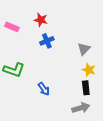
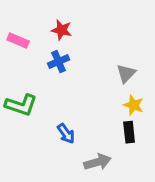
blue cross: (47, 41) -> (59, 62), moved
gray arrow: (81, 108) -> (98, 162), moved

